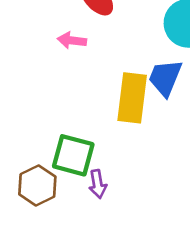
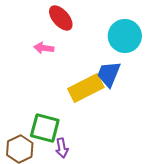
yellow rectangle: (132, 98) -> (86, 88), turned 56

